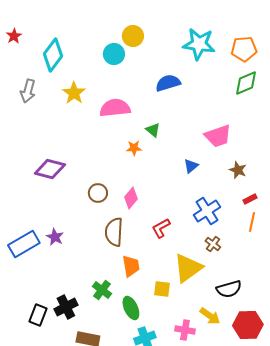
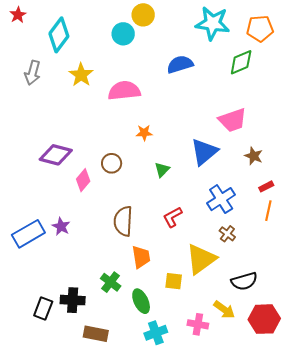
green diamond: (246, 83) -> (241, 62), moved
green triangle: (153, 130) -> (162, 170), moved, turned 35
blue triangle: (191, 166) -> (204, 152), size x1.8
brown circle: (98, 193) -> (112, 163), moved
pink diamond: (131, 198) -> (83, 180), moved
black cross: (66, 307) -> (73, 300), turned 30

